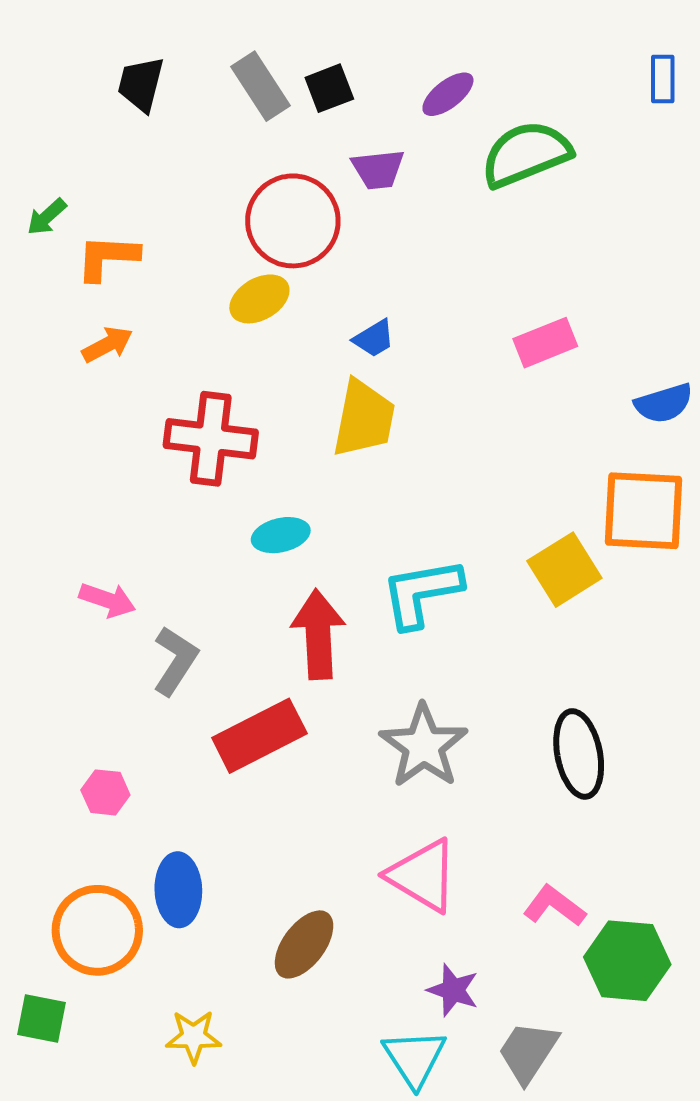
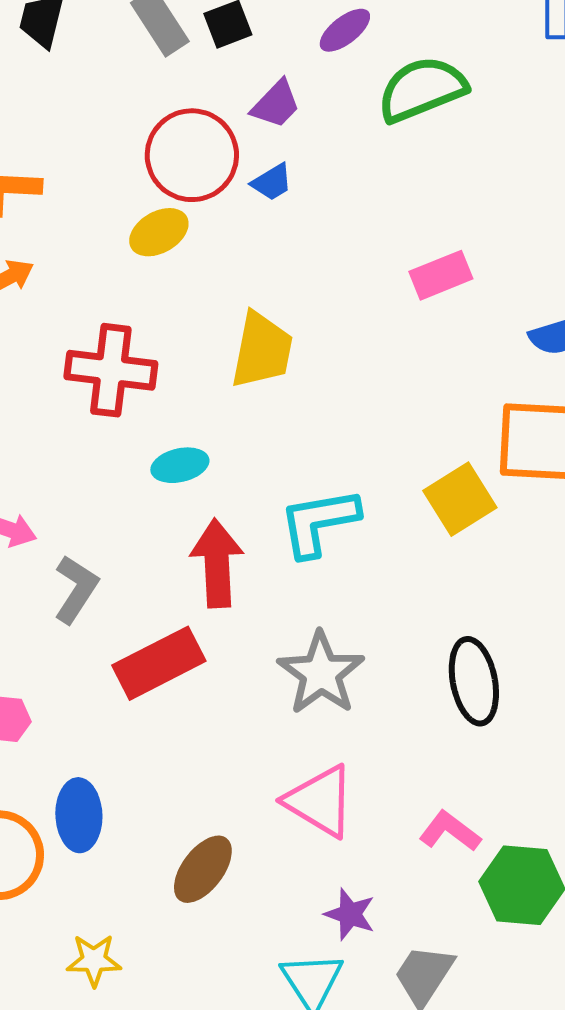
purple trapezoid: (378, 169) -> (276, 104), turned -40
blue trapezoid: (374, 338) -> (272, 182), moved

